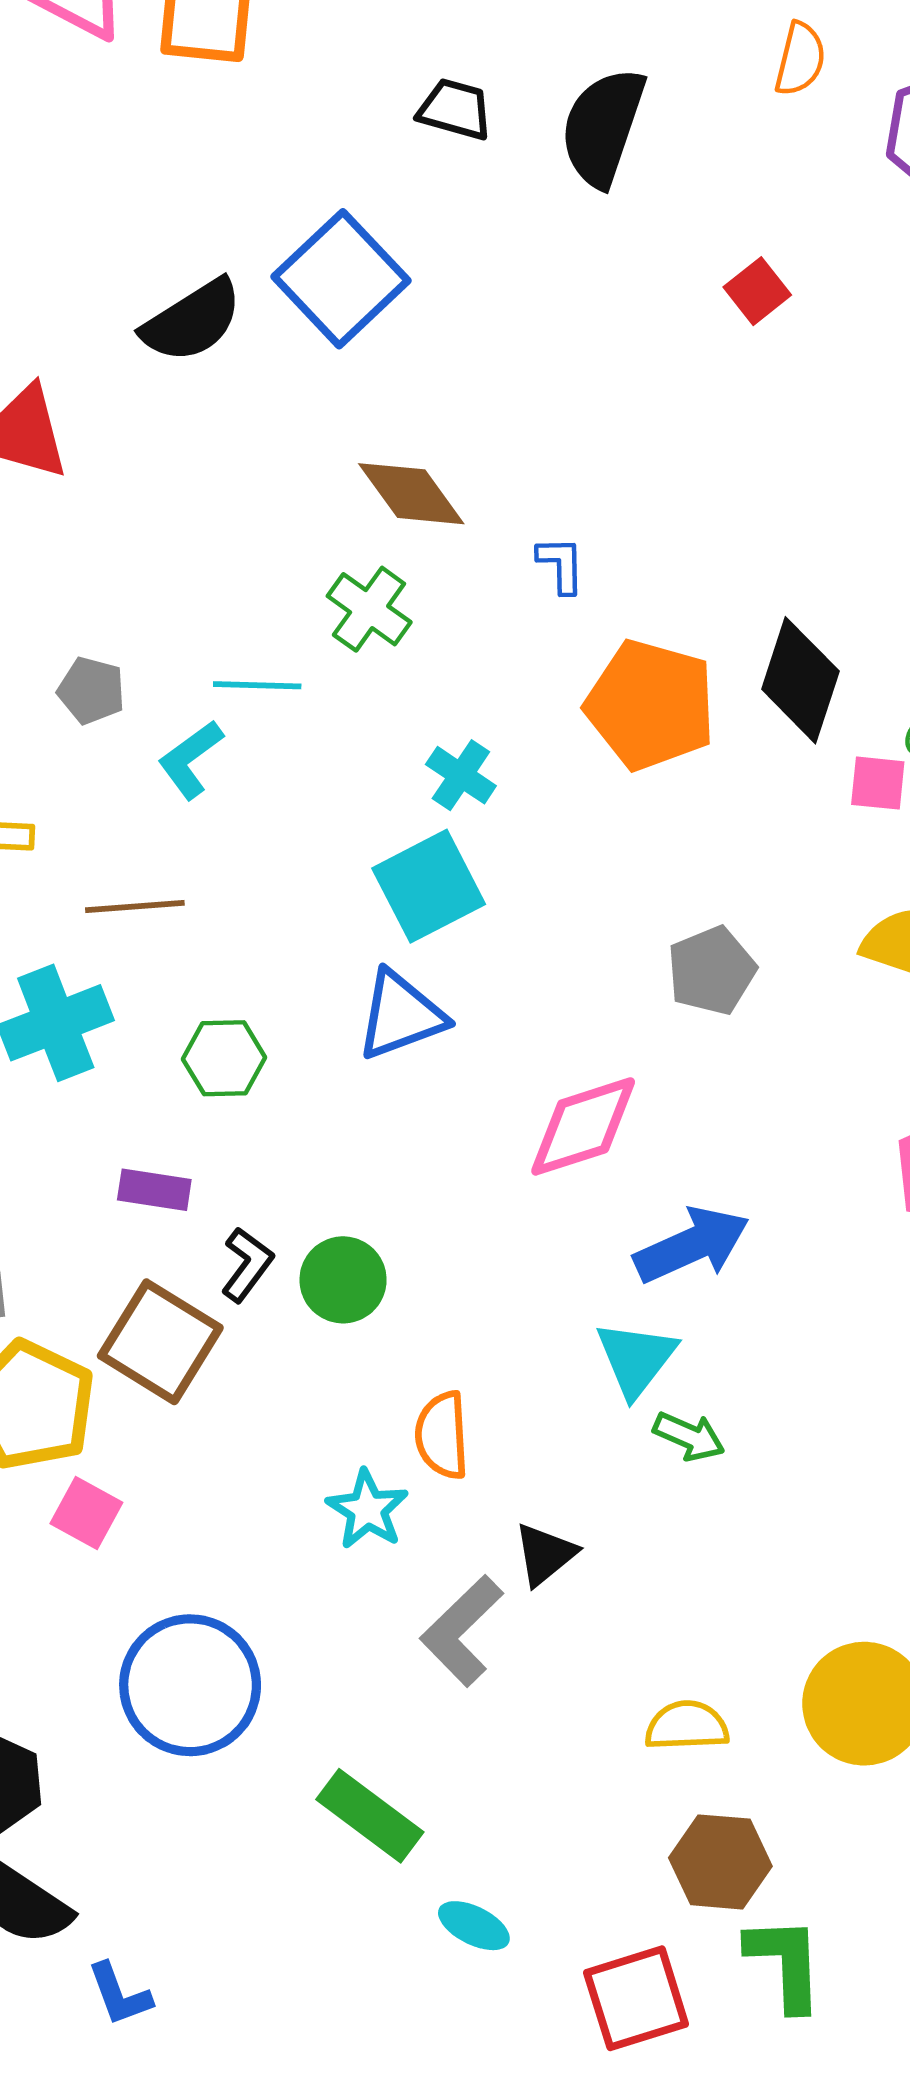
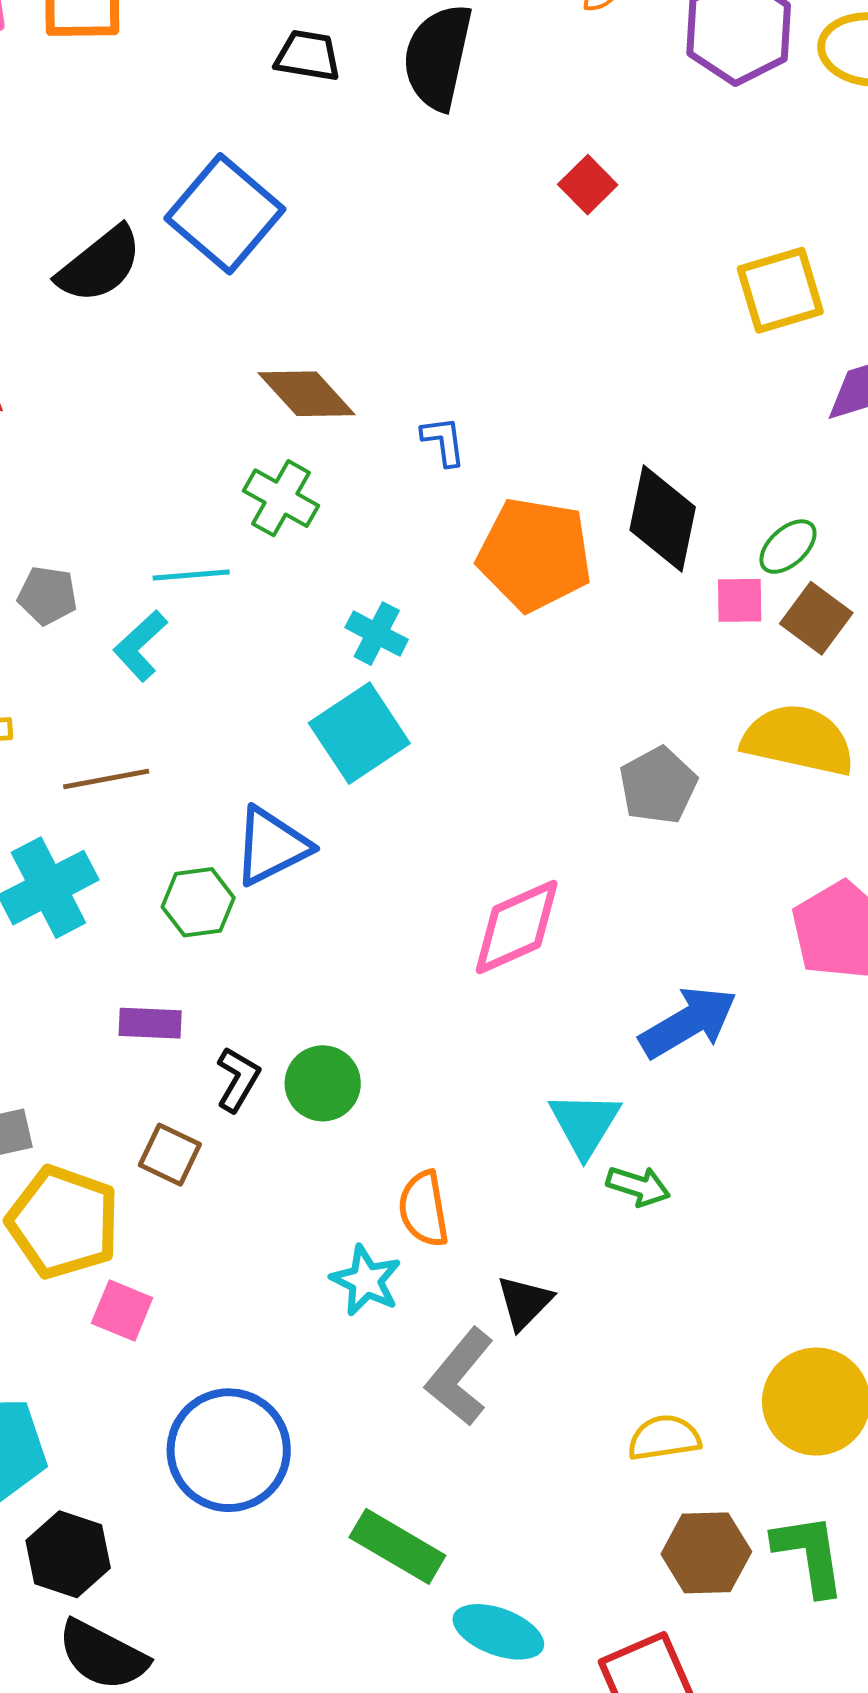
gray pentagon: (712, 971) -> (658, 785), moved
blue triangle: (401, 1015) -> (271, 846), moved
blue arrow: (692, 1245) -> (688, 1022), moved
brown square: (160, 1342) -> (170, 1155), size x0.6
cyan ellipse: (474, 1926) -> (498, 1632), size x1.4
green L-shape: (785, 1963) -> (809, 1554), moved

